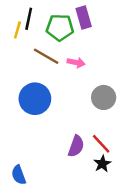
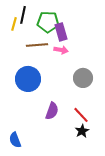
purple rectangle: (84, 18) -> (61, 32), moved
brown line: (46, 56) -> (37, 45), turned -35
purple semicircle: (76, 146) -> (52, 111), moved

